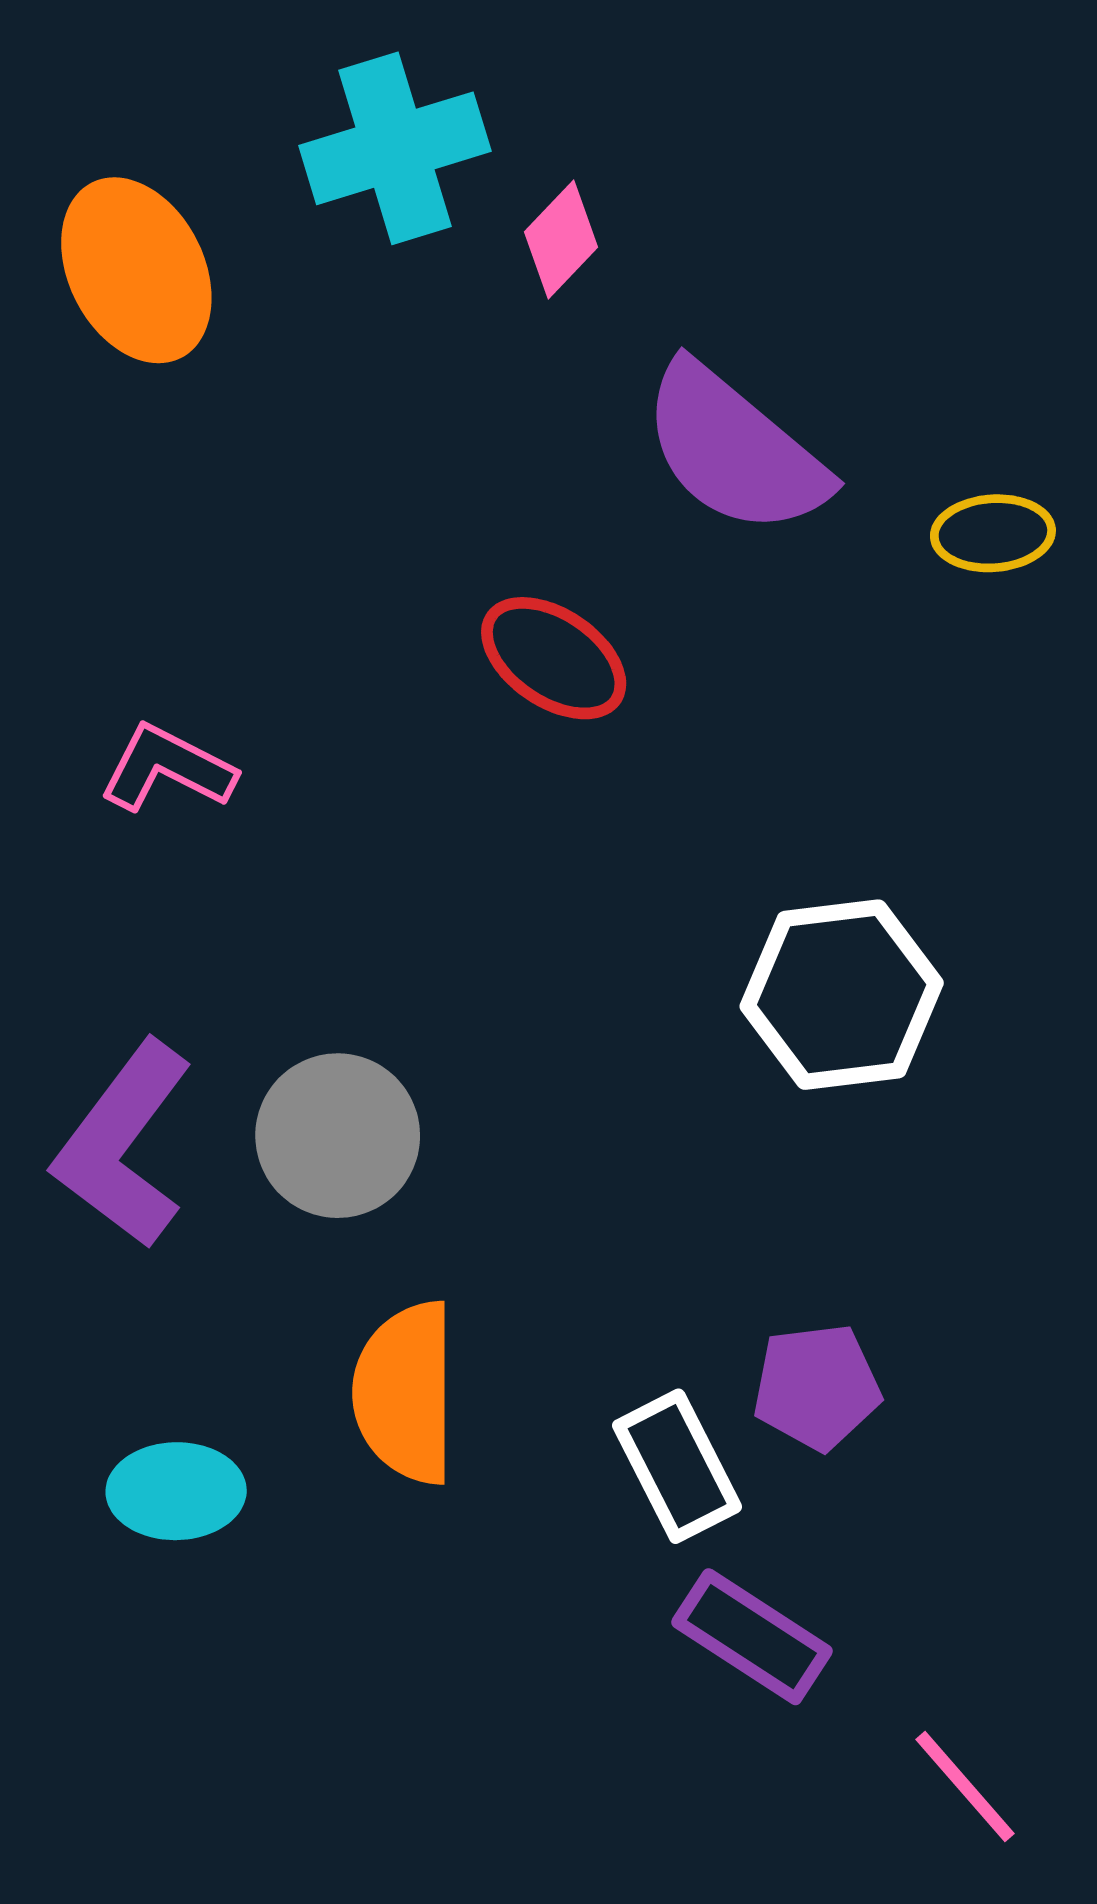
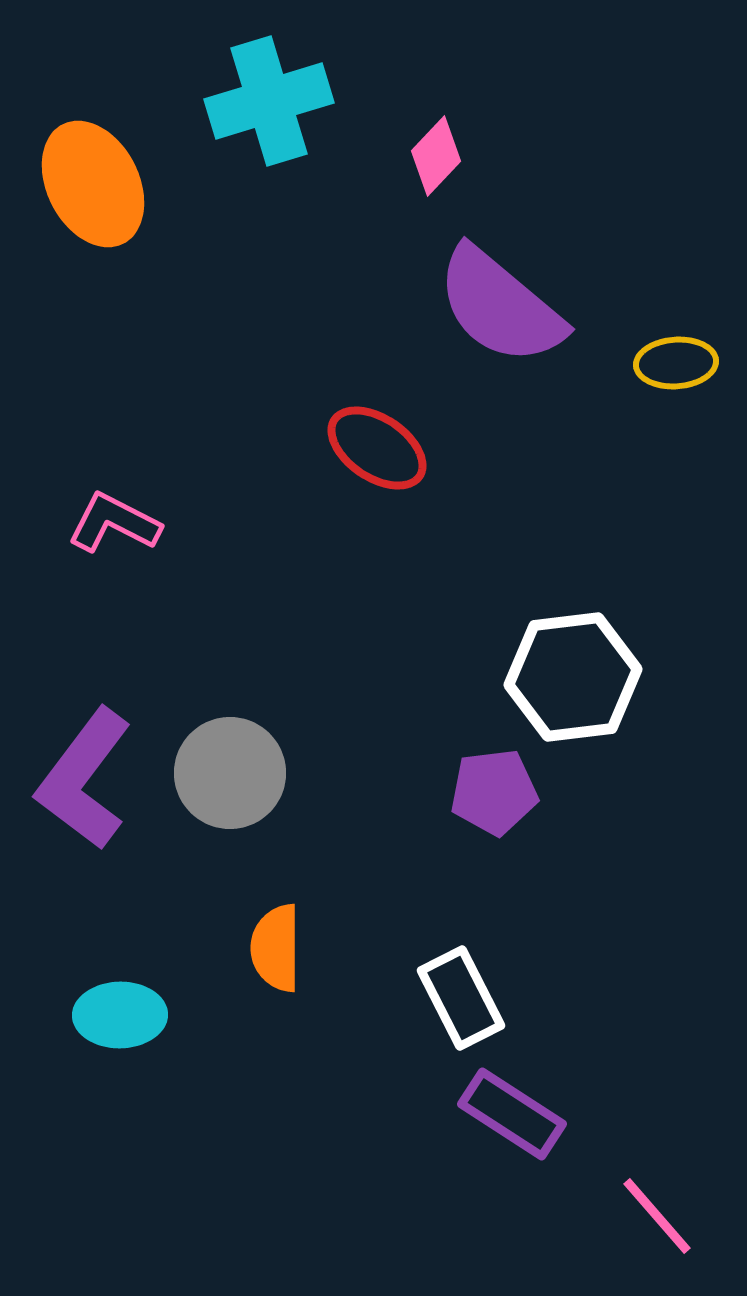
pink diamond: (561, 239) -> (436, 156), moved
purple pentagon: (817, 1387) -> (494, 792), moved
orange semicircle: (405, 1393) -> (276, 948), size x0.7

